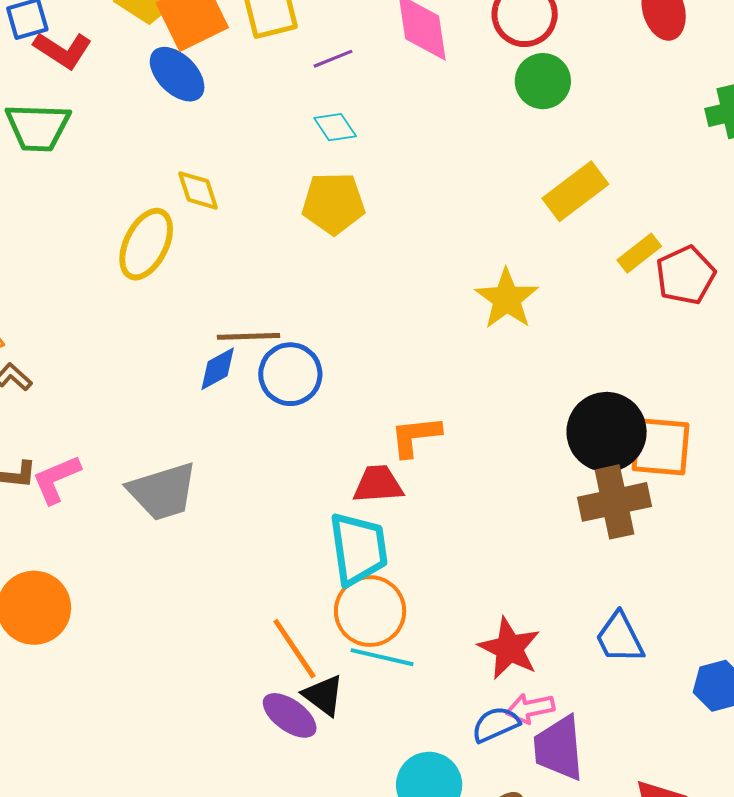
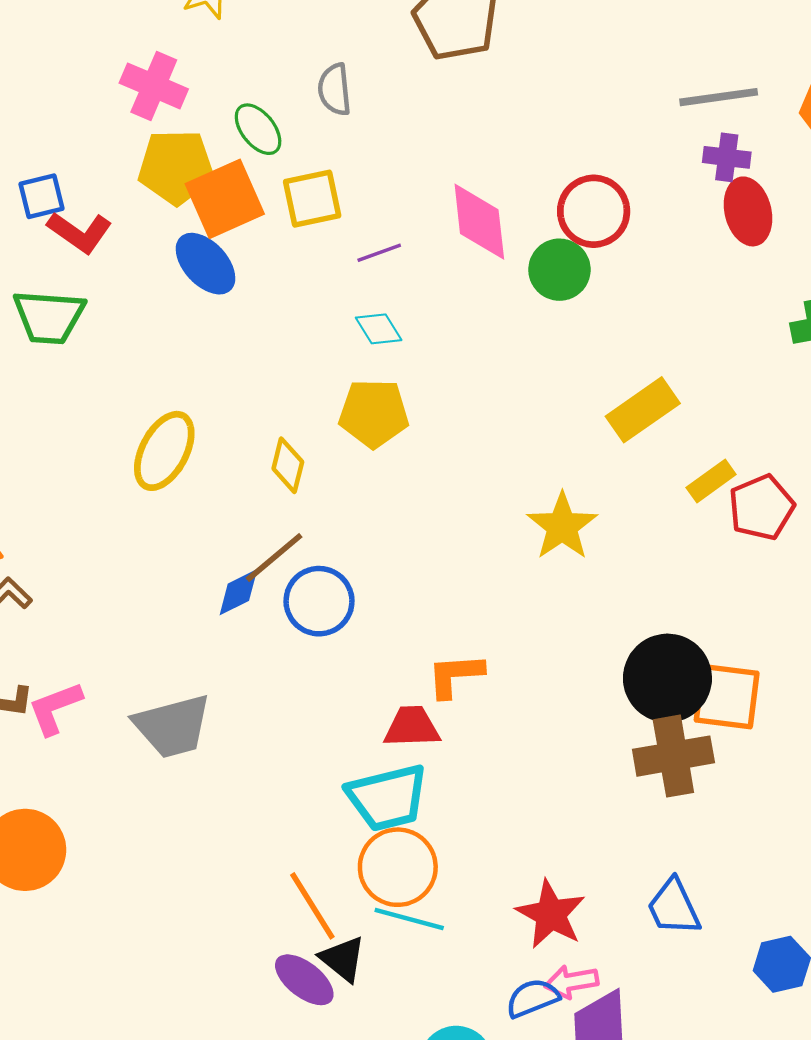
green circle: (543, 81) -> (559, 270), moved
yellow diamond: (198, 190) -> (288, 465), moved, turned 30
brown line: (248, 336) -> (274, 558), turned -40
cyan trapezoid: (358, 549) -> (387, 798), turned 82

